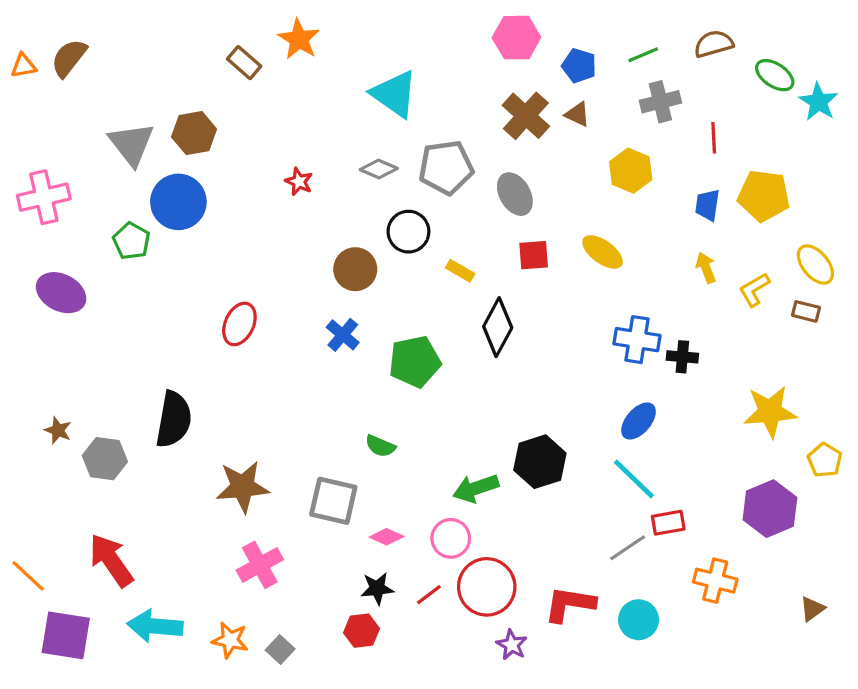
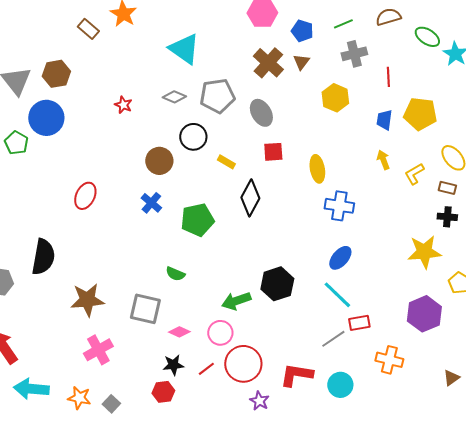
brown triangle: (577, 114) -> (301, 62), turned 42
yellow ellipse: (603, 252) -> (317, 169), moved, turned 44
black cross: (682, 357) -> (447, 217), moved

